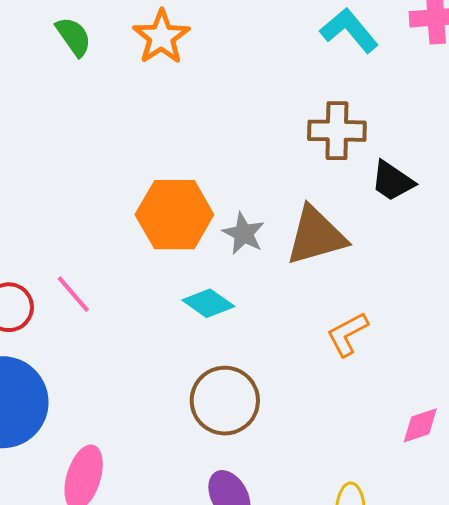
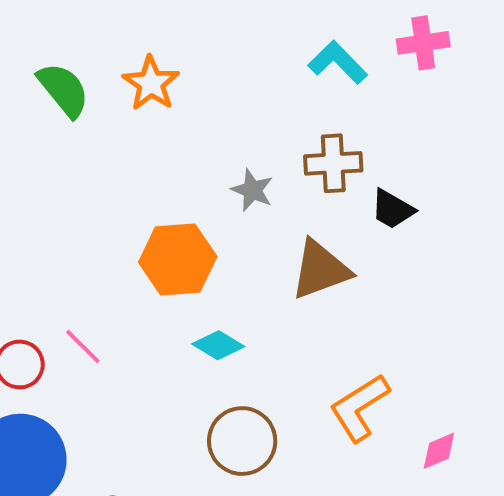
green semicircle: (74, 37) -> (63, 90), size x1.4
gray star: (244, 234) -> (252, 190), moved
orange L-shape: (347, 334) -> (360, 408), moved, size x1.5

